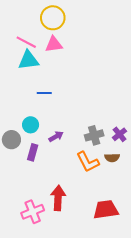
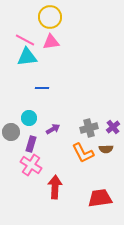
pink cross: (33, 212) -> (31, 165), moved, turned -35

